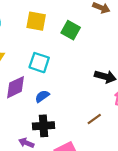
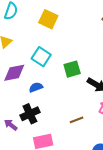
green square: (71, 30) -> (72, 69), moved, turned 30
black cross: (43, 126) -> (30, 114), turned -36

